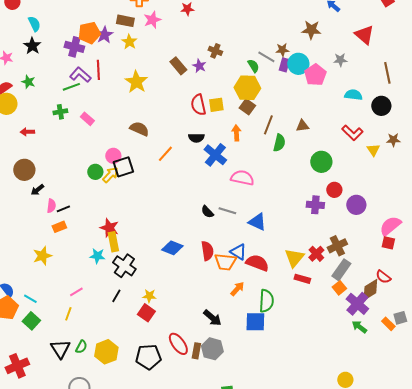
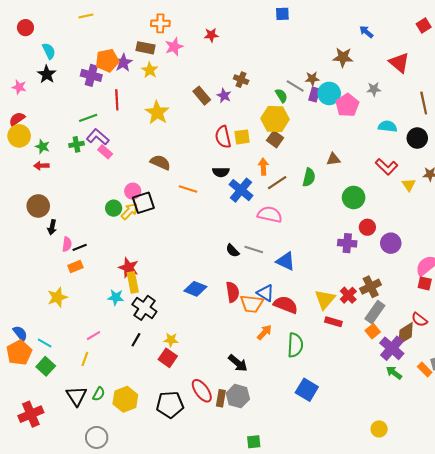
purple L-shape: (80, 75) -> (98, 137), moved
green star: (28, 82) -> (42, 147), moved
brown line: (268, 125) -> (277, 183), moved, turned 36
orange line: (165, 154) -> (188, 189), turned 66
black arrow: (37, 190) -> (52, 227), turned -40
blue square: (255, 322) -> (307, 390), moved, turned 30

